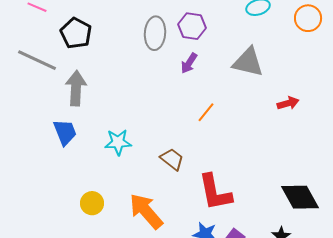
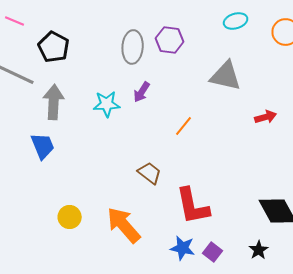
purple arrow: (189, 63) -> (142, 92), moved
cyan star: (118, 142) -> (107, 104), moved

